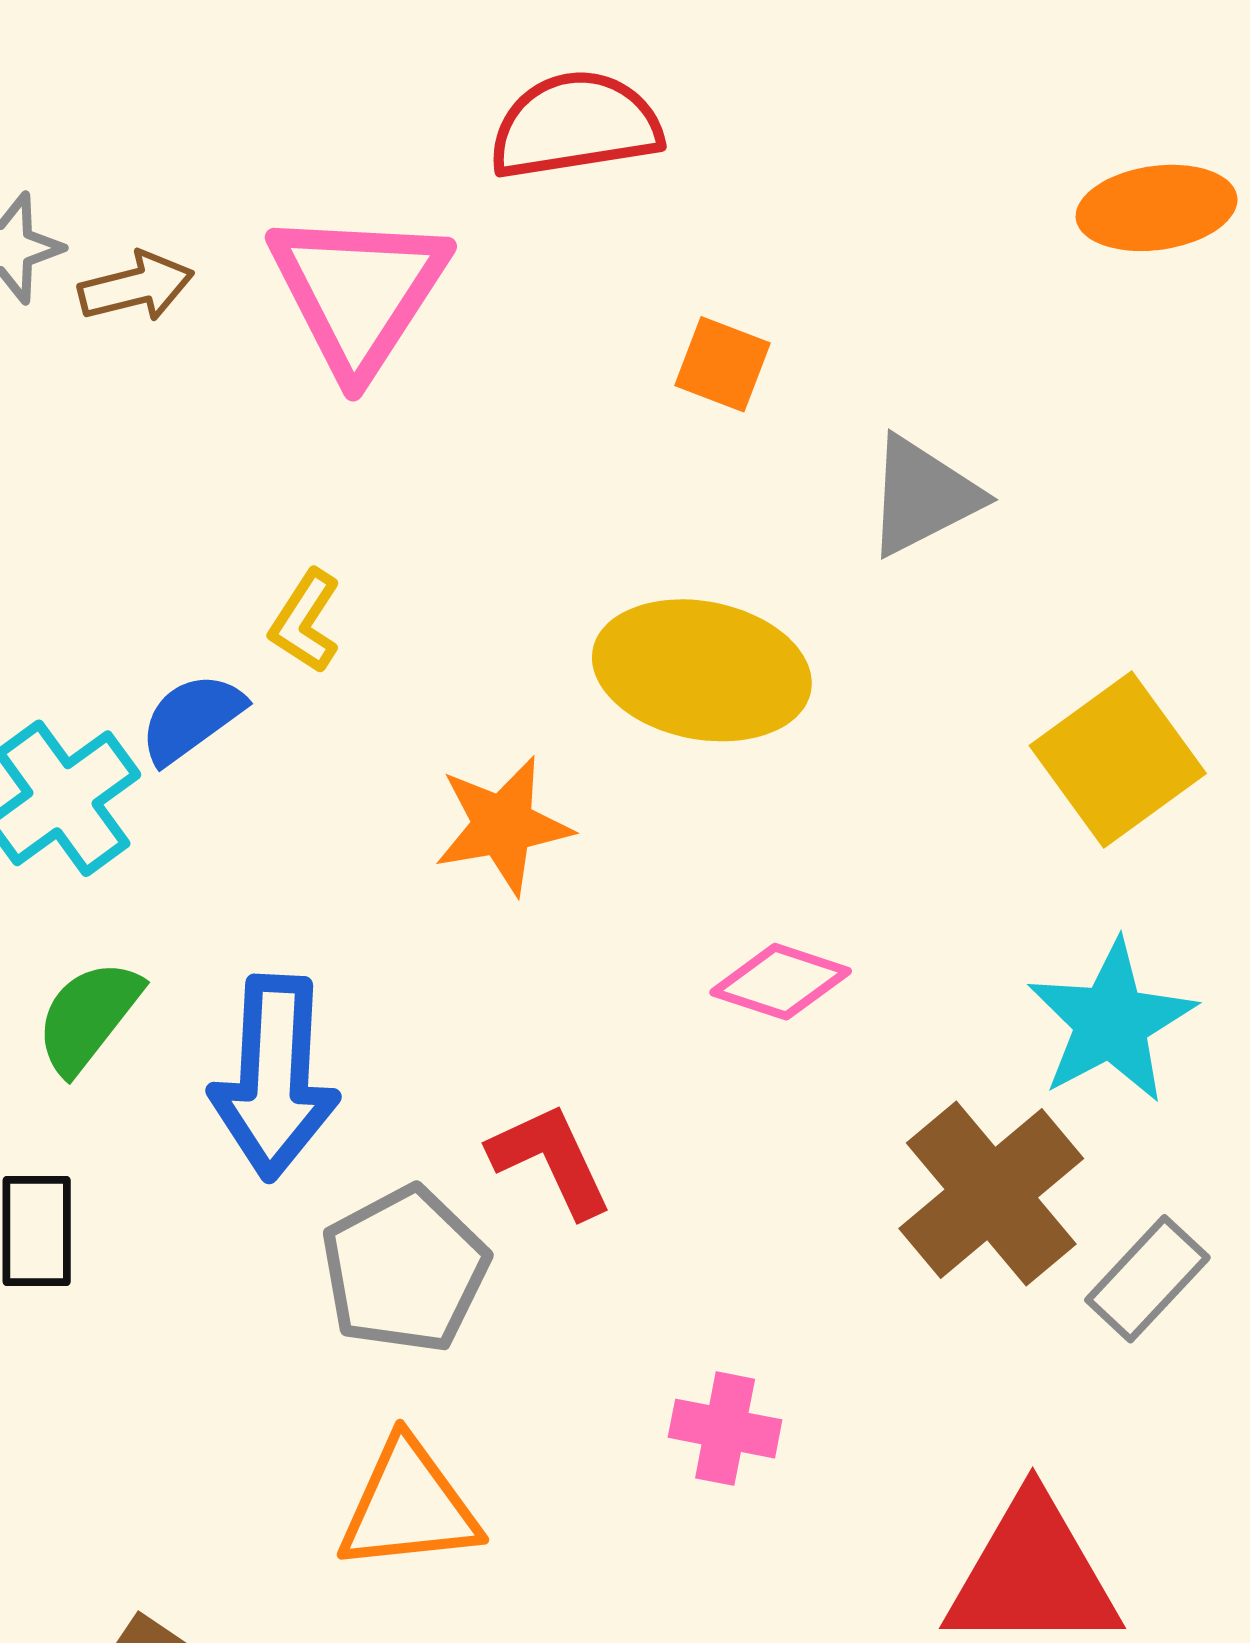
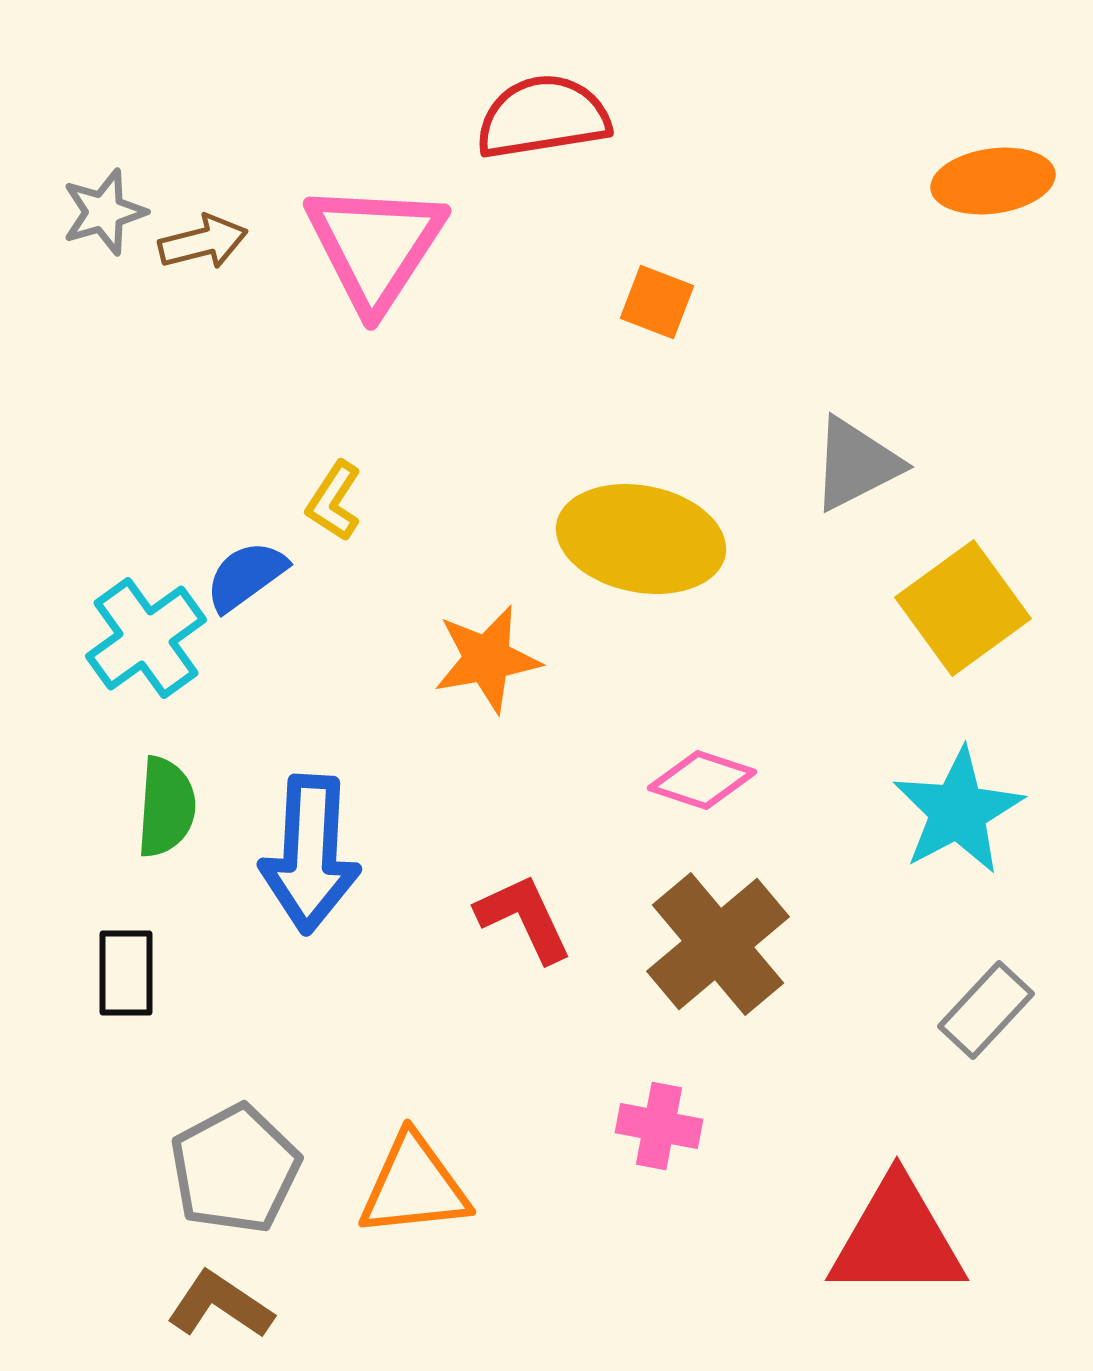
gray triangle: (923, 496) -> (856, 464), moved
green semicircle: (88, 1017) -> (166, 807), turned 146
brown cross: (991, 1193) -> (718, 944), moved
gray pentagon: (405, 1270) -> (235, 1169), moved

